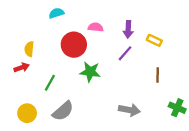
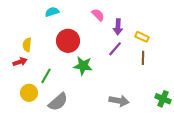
pink semicircle: (96, 27) -> (98, 15), moved, turned 40
brown line: (158, 75) -> (143, 58), moved
yellow circle: (27, 113) -> (29, 93), moved

